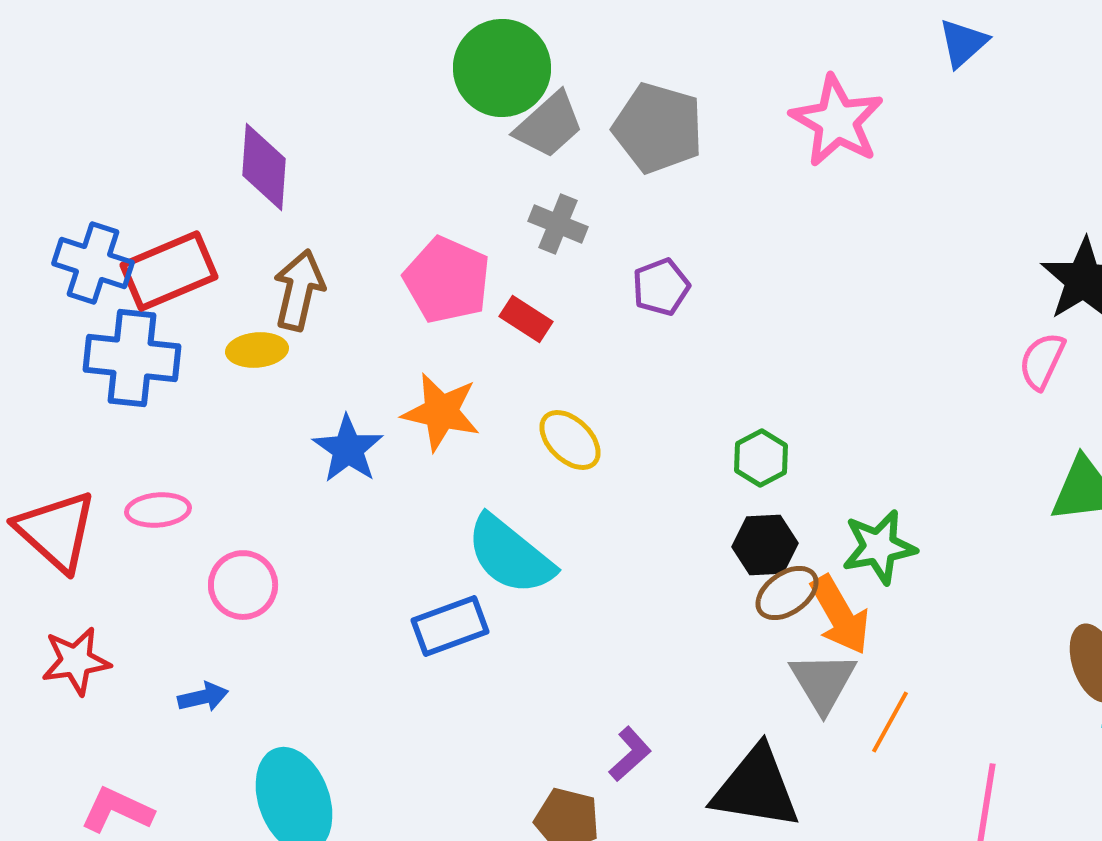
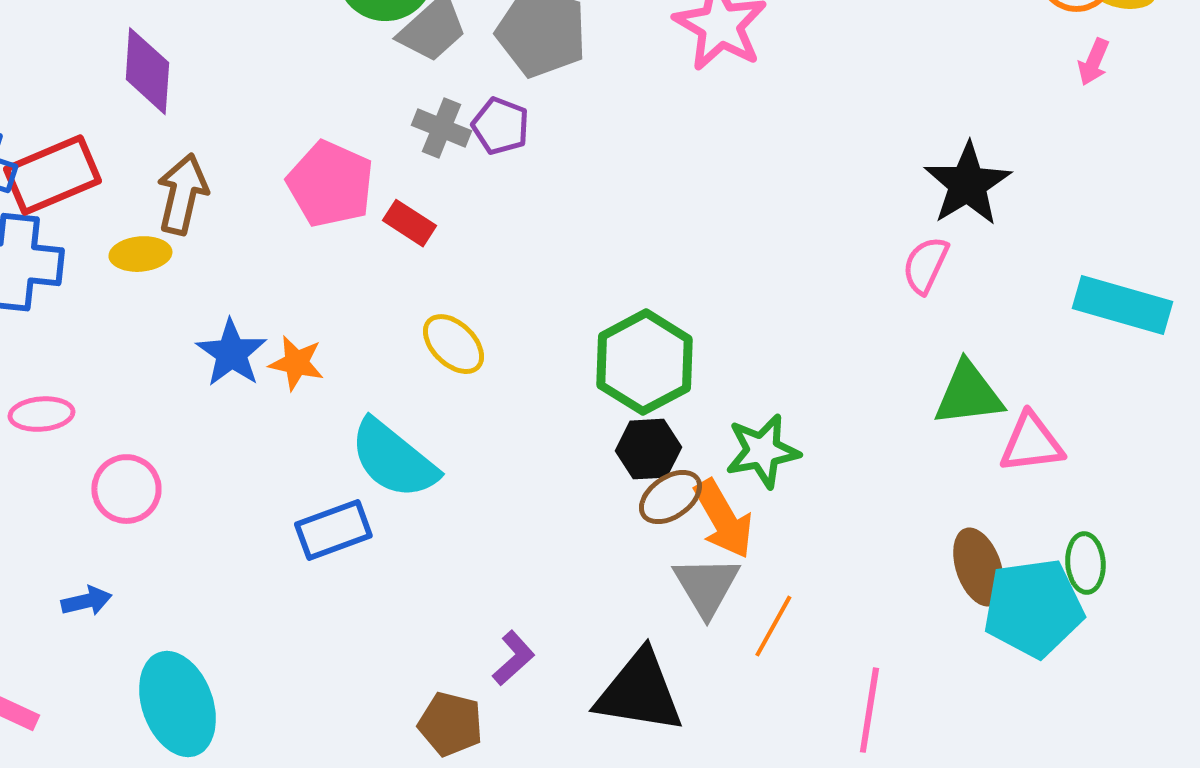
purple pentagon: (661, 287) -> (500, 126), moved, turned -30
orange star: (441, 412) -> (296, 363), moved, size x0.7
green hexagon: (761, 458) -> (644, 362), size x1.8

